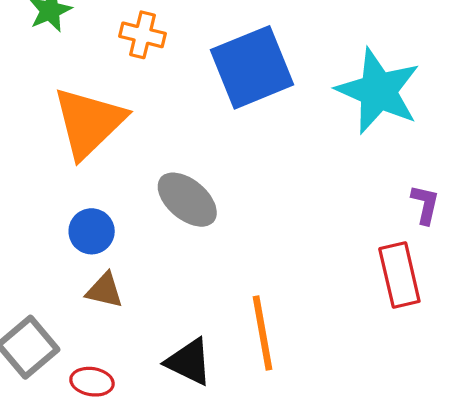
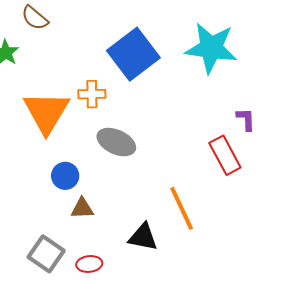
orange cross: (143, 35) -> (92, 94), moved
purple L-shape: (425, 204) -> (246, 119), moved
red rectangle: (399, 275) -> (225, 155), moved

